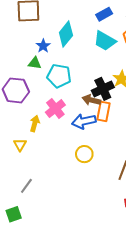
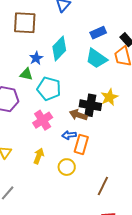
black cross: (103, 89) -> (90, 105), turned 30
orange rectangle: (103, 111) -> (81, 144), moved
blue arrow: (84, 121) -> (69, 135), size x0.6
yellow arrow: (35, 124) -> (39, 156), moved

